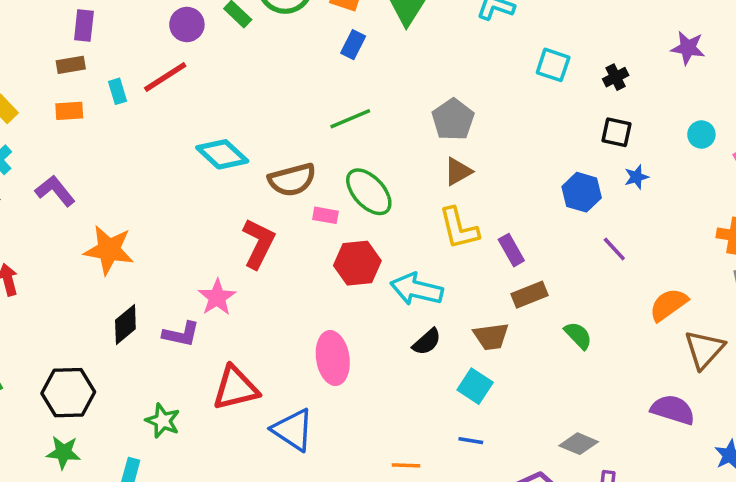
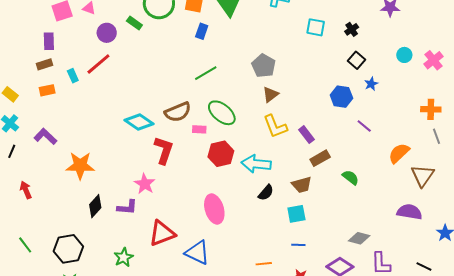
black square: (617, 132) -> (356, 60), turned 36
cyan diamond: (222, 154) -> (139, 122), moved
cyan square: (475, 386) -> (296, 214), turned -36
green star: (163, 421) -> (124, 257), turned 30

